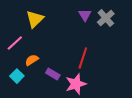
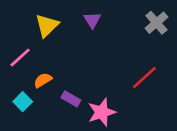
purple triangle: (85, 15) -> (92, 20), moved
gray cross: (106, 18) -> (156, 23), moved
red line: (83, 58) -> (144, 78), moved, turned 30

